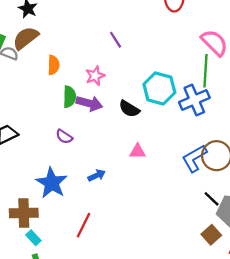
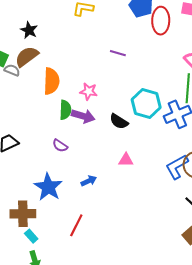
purple line: (116, 40) -> (118, 53), moved, turned -42
orange semicircle: (53, 65) -> (51, 81), size x1.5
pink star: (95, 76) -> (89, 91), turned 30

